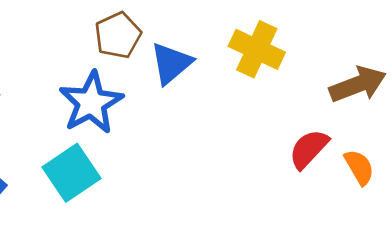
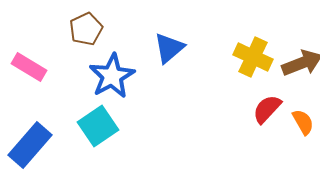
brown pentagon: (118, 35) -> (86, 29), moved
yellow cross: (257, 49) -> (253, 57), moved

